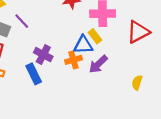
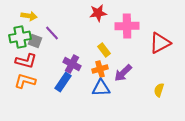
yellow rectangle: (95, 36) -> (104, 50), moved
blue triangle: (83, 45) -> (101, 88), moved
blue rectangle: (34, 74) -> (63, 82), turned 60

